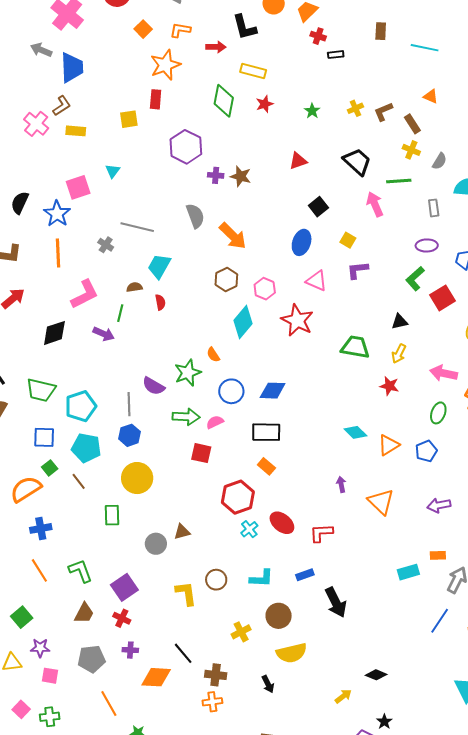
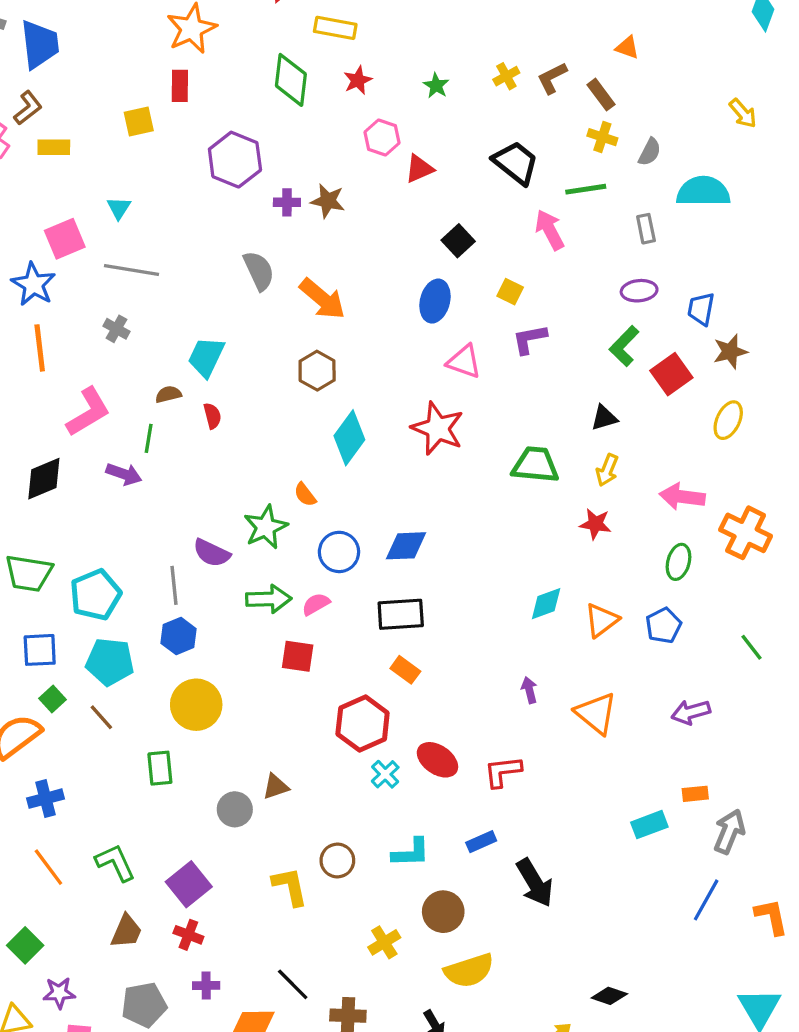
gray line: (137, 227) -> (132, 270), moved
pink hexagon: (265, 289) -> (382, 138), moved
cyan diamond: (355, 432) -> (546, 604), turned -60

